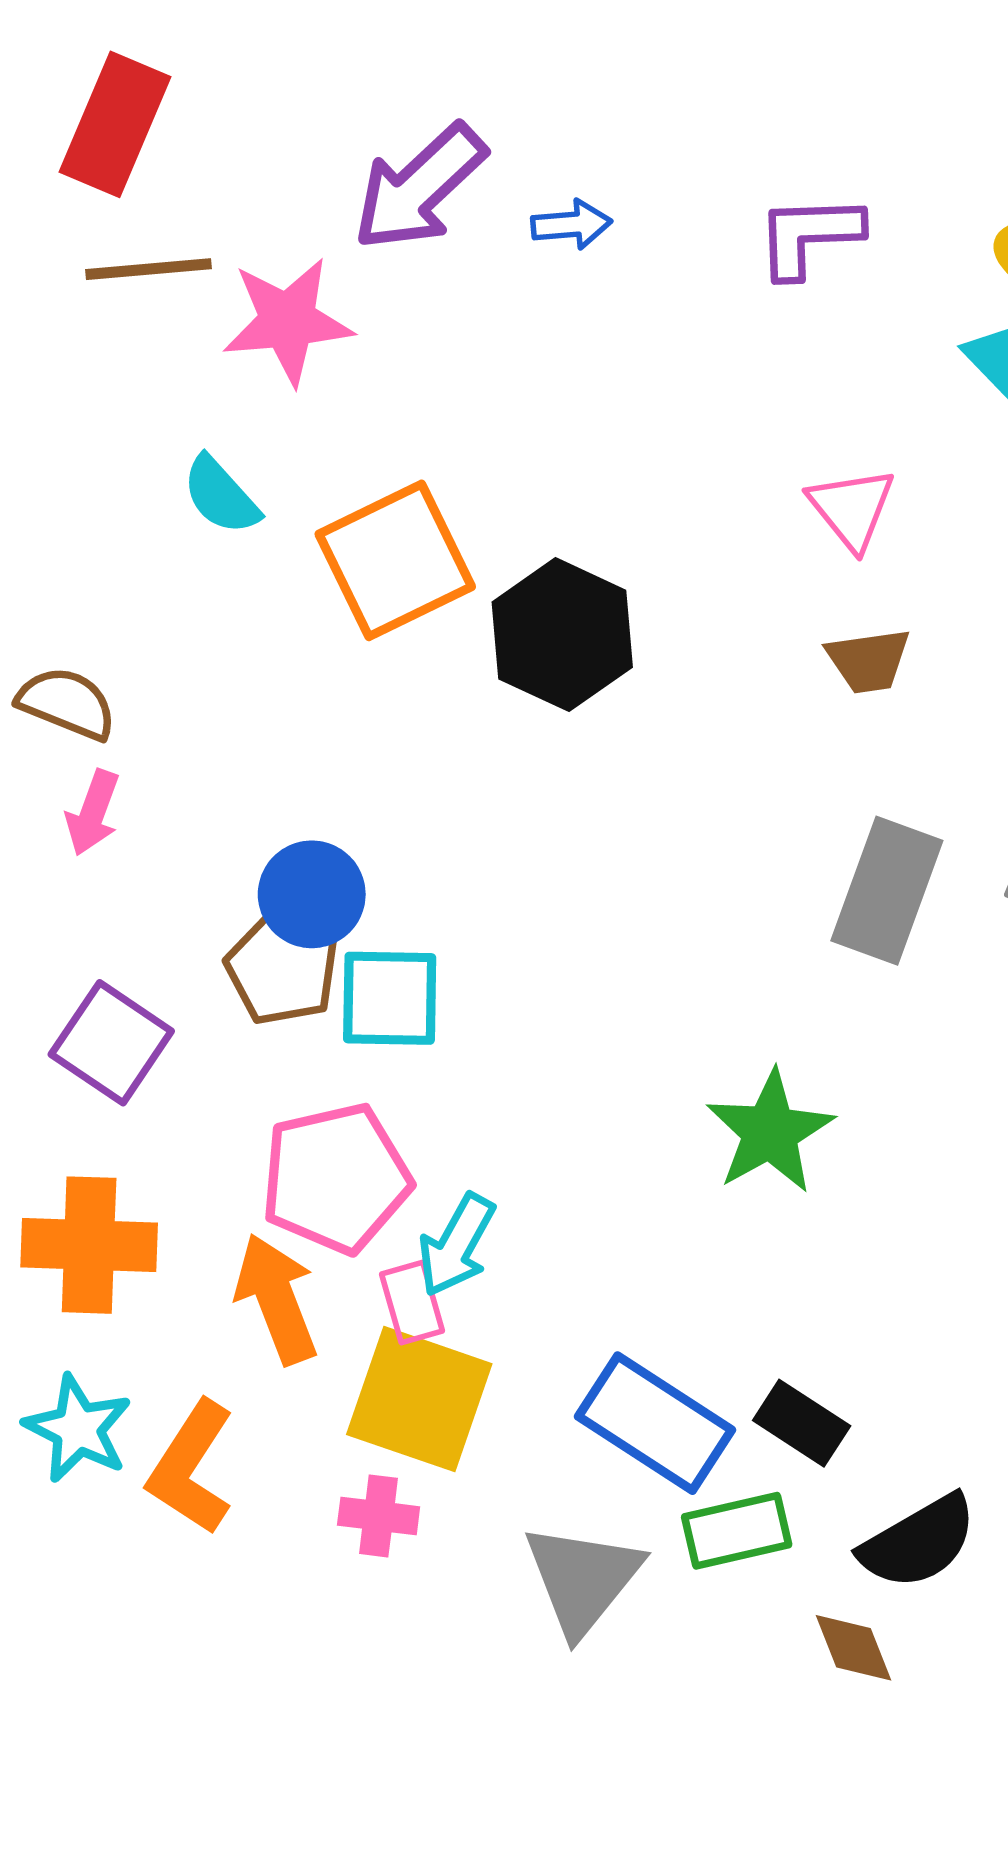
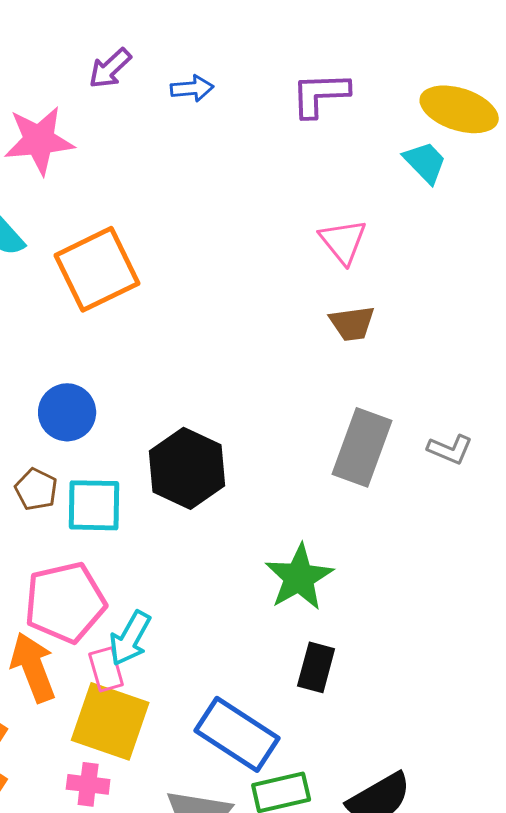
purple arrow: (419, 187) -> (110, 68), size x0.6
black hexagon: (562, 635) -> (187, 468), moved
blue circle: (312, 894) -> (67, 412), moved
brown pentagon: (282, 969) -> (36, 489), size x0.7
black rectangle: (802, 1423) -> (316, 667), moved, turned 72

